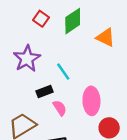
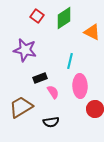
purple star: (27, 59) -> (25, 50), turned -30
cyan line: (63, 72) -> (70, 61), moved, turned 49

